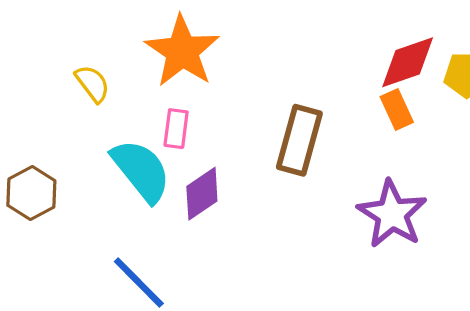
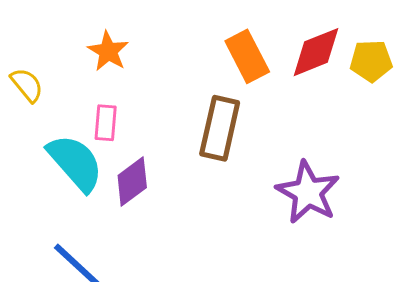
orange star: (182, 51) -> (108, 51), size x0.6
orange rectangle: (397, 110) -> (247, 56), moved, size x1.4

